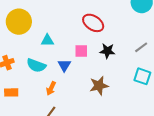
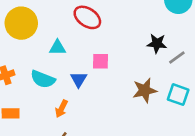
red ellipse: (93, 23) -> (87, 17), moved
black star: (107, 51) -> (157, 43), moved
brown star: (99, 86) -> (145, 90), moved

